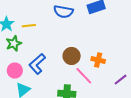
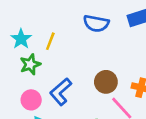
yellow line: (29, 26) -> (50, 41), turned -64

